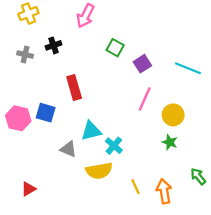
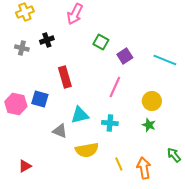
pink line: (145, 99) -> (115, 87), moved
cyan cross: (114, 146) -> (110, 123), moved, turned -35

